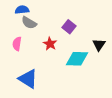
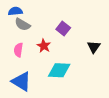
pink semicircle: (17, 44) -> (18, 50), moved
cyan diamond: (77, 59) -> (59, 70), moved

